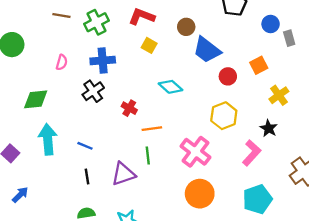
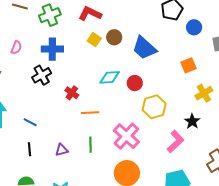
blue circle: (271, 24) -> (194, 27), moved
brown circle: (186, 27) -> (114, 37), moved
red circle: (228, 76) -> (135, 83), moved
cyan diamond: (171, 87) -> (110, 77), turned -50
green line: (148, 155) -> (90, 145), moved
purple triangle: (123, 174) -> (62, 150), size x0.6

